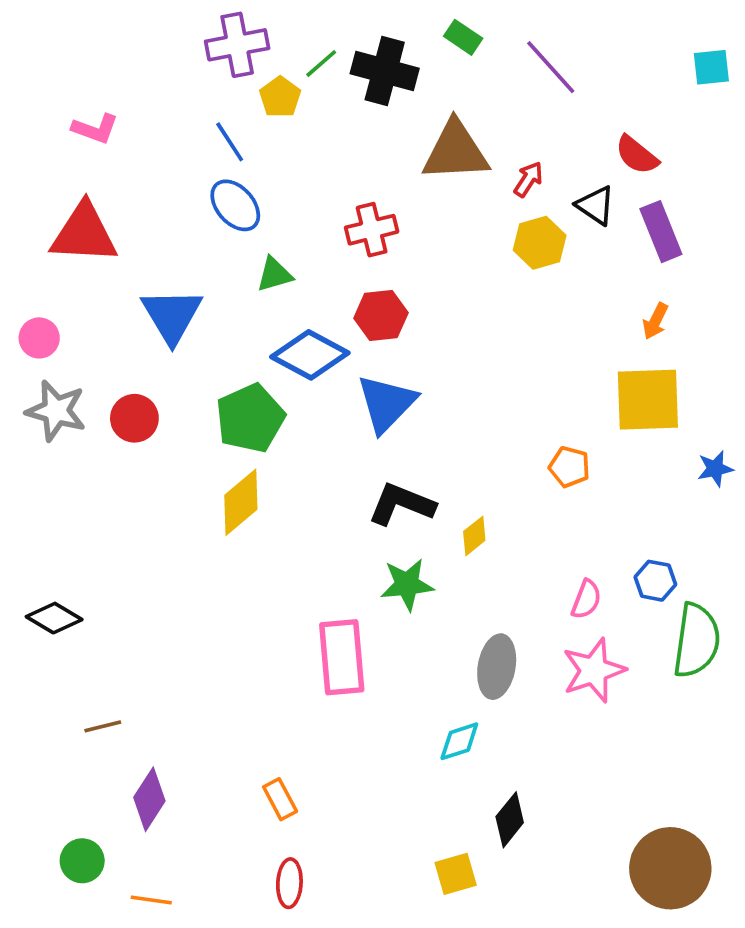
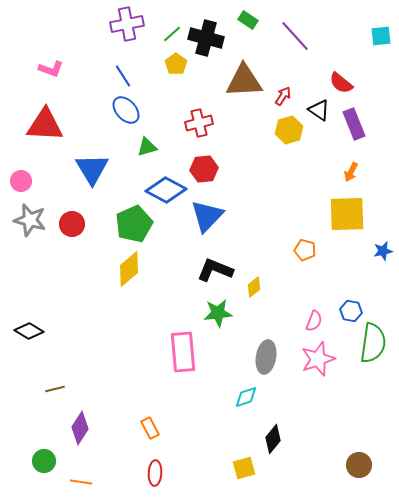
yellow pentagon: (280, 97) -> (176, 64), moved
brown circle: (670, 868) -> (359, 465), size x0.6

